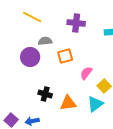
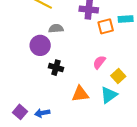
orange square: (65, 56) -> (106, 26), moved
black cross: (45, 94) -> (56, 68), moved

